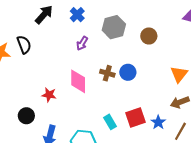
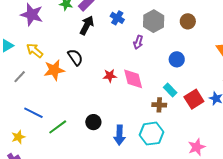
purple arrow: (82, 43) -> (138, 42), moved
brown cross: (107, 73) -> (159, 105), moved
red star: (49, 95) -> (110, 76), moved
cyan rectangle: (110, 122) -> (170, 90), moved

